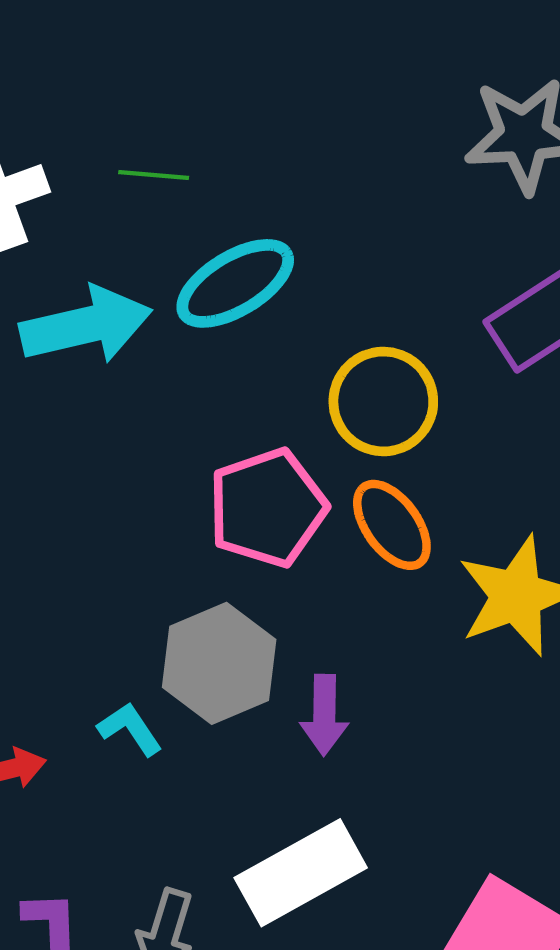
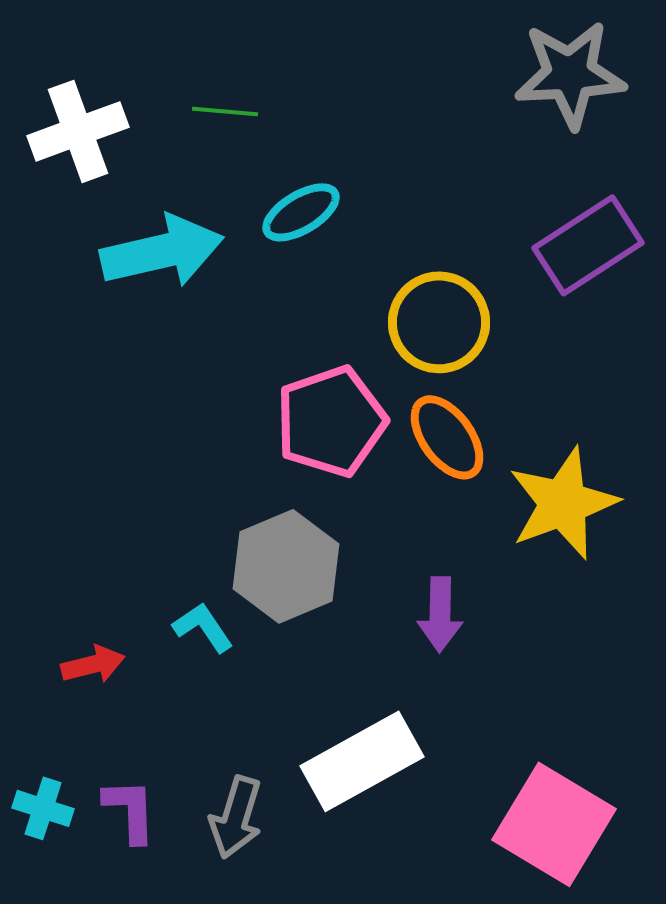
cyan ellipse: (235, 283) -> (301, 212), size x0.7
purple arrow: (324, 715) -> (440, 614), moved

